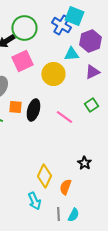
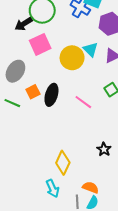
cyan triangle: (71, 54) -> (91, 50), moved, turned 49
orange square: (15, 107) -> (33, 92), turned -32
orange semicircle: (65, 187) -> (91, 187), moved, turned 91

